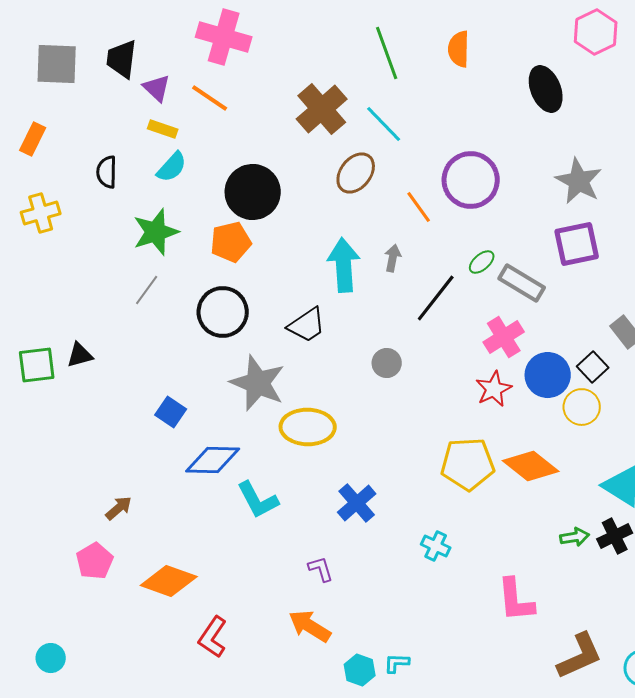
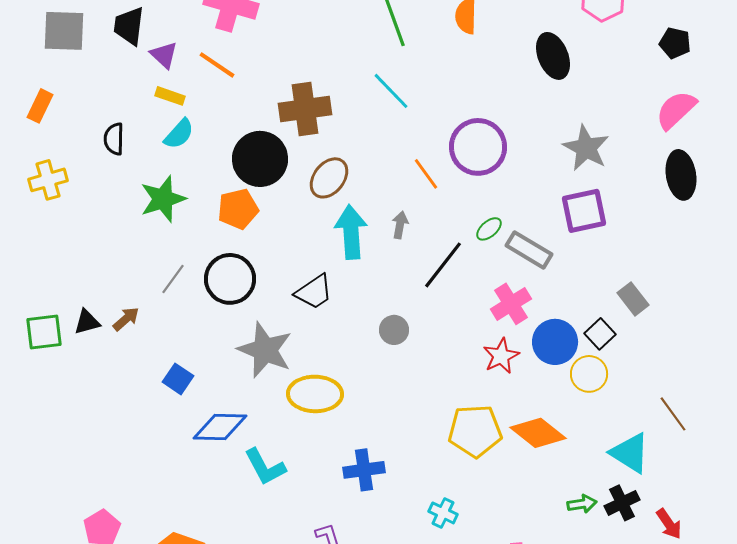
brown cross: (322, 109) -> (305, 109), moved, turned 33
brown ellipse: (356, 173) -> (329, 178), moved
gray line: (147, 290) -> (173, 279), moved
blue cross: (357, 503) -> (364, 470), turned 33
brown arrow: (119, 508) -> (126, 319), moved

